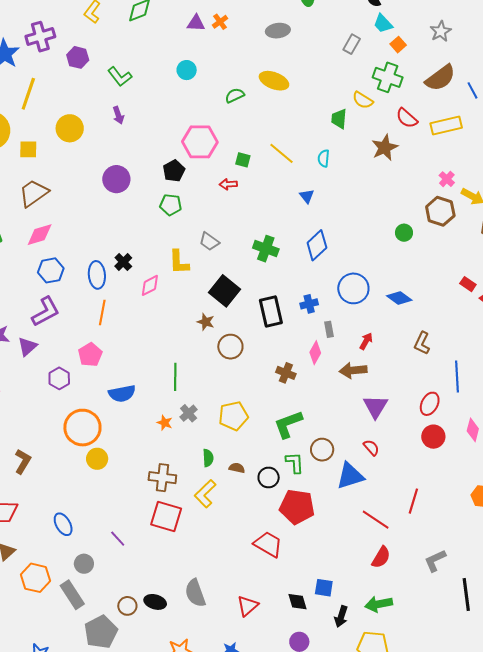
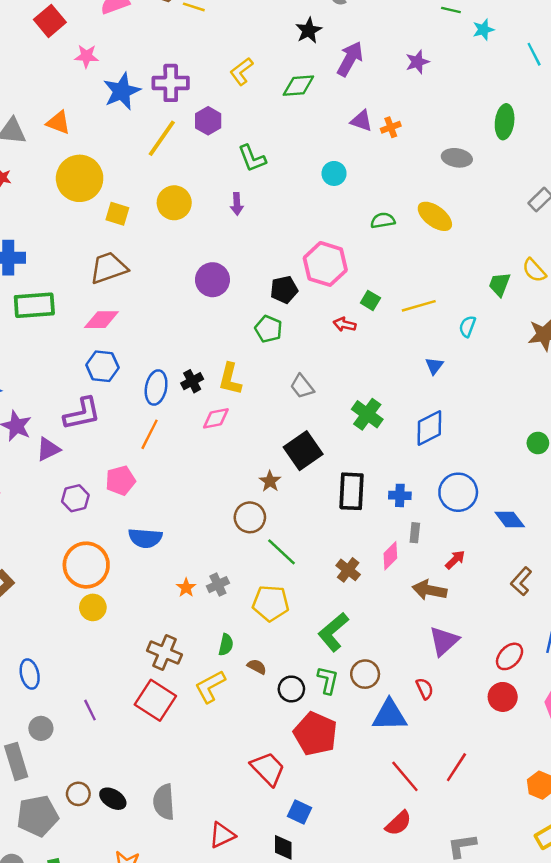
yellow line: (28, 94) -> (162, 138), moved
yellow line: (281, 153) -> (419, 306), turned -72
yellow L-shape: (179, 262) -> (230, 379), moved
brown circle: (230, 347) -> (250, 517), moved
green line: (175, 377) -> (282, 552), moved, turned -64
green L-shape: (288, 424) -> (333, 632), turned -36
blue square: (324, 588) -> (299, 812), moved

